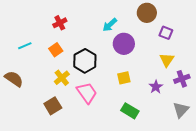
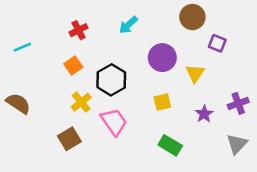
cyan arrow: (110, 25) -> (128, 25), moved
cyan line: (25, 46) -> (22, 47), moved
yellow triangle: (167, 60) -> (195, 73), moved

